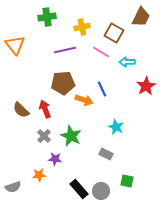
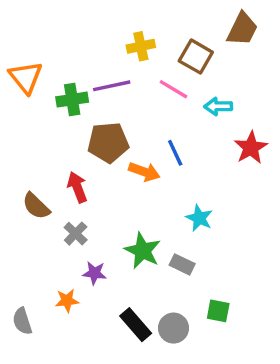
green cross: (47, 17) -> (72, 100), moved
brown semicircle: (21, 110) -> (36, 206), moved
green star: (71, 136) -> (143, 251), moved
gray semicircle: (13, 187) -> (22, 321), turned 91

